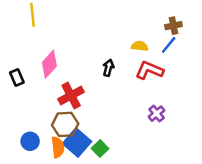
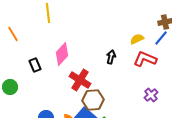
yellow semicircle: (140, 46) -> (137, 39), turned -32
red cross: (71, 95) -> (80, 80), turned -30
brown hexagon: (65, 124) -> (93, 100), moved

